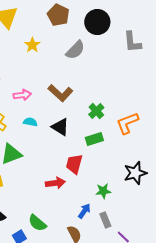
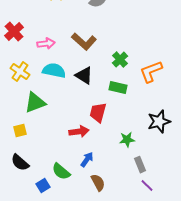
cyan semicircle: (30, 122) -> (54, 71), size x1.6
green rectangle: (94, 139) -> (118, 88), turned 30
blue arrow: (84, 211) -> (87, 160), moved
gray rectangle: (105, 220) -> (140, 165), moved

